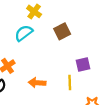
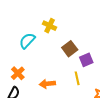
yellow cross: (34, 11) -> (50, 26), moved
brown square: (62, 31) -> (70, 49), moved

